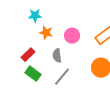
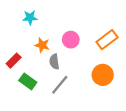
orange star: (46, 33) -> (42, 45), moved
red rectangle: (28, 55) -> (14, 61), moved

